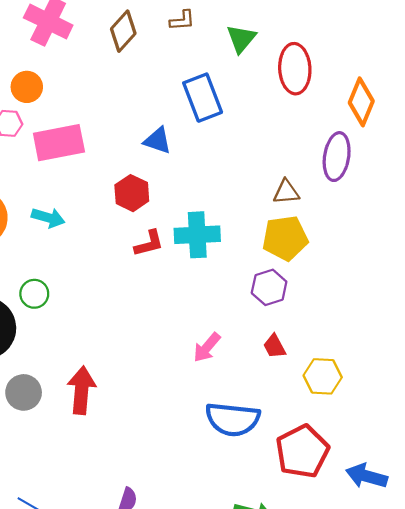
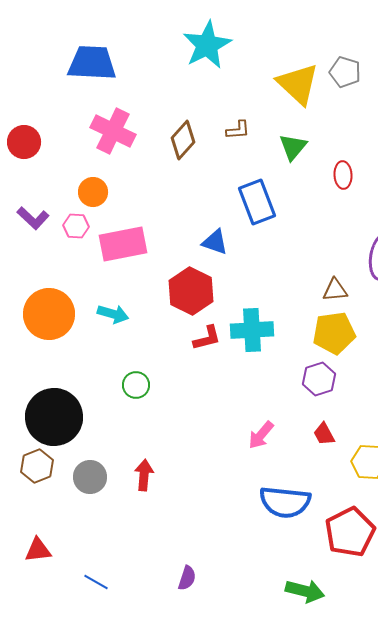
red ellipse: (295, 69) -> (343, 175), size x0.6
red hexagon: (132, 193) -> (191, 291), size x1.4
green circle: (34, 294) -> (136, 385), moved
red arrow: (81, 390) -> (144, 475), size x0.7

